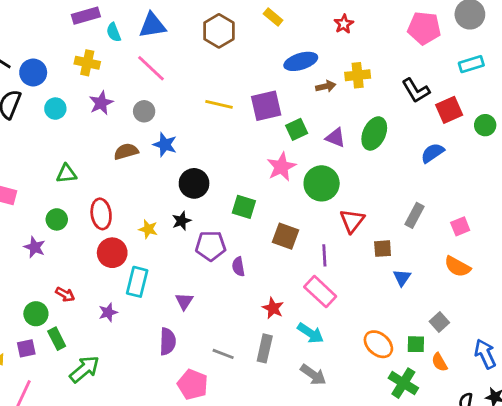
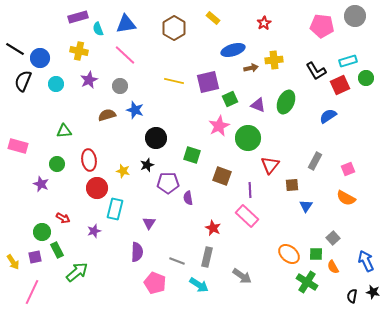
cyan rectangle: (471, 64) -> (348, 61), moved
green circle: (485, 125) -> (366, 78), moved
cyan arrow: (310, 333) -> (199, 285), moved

